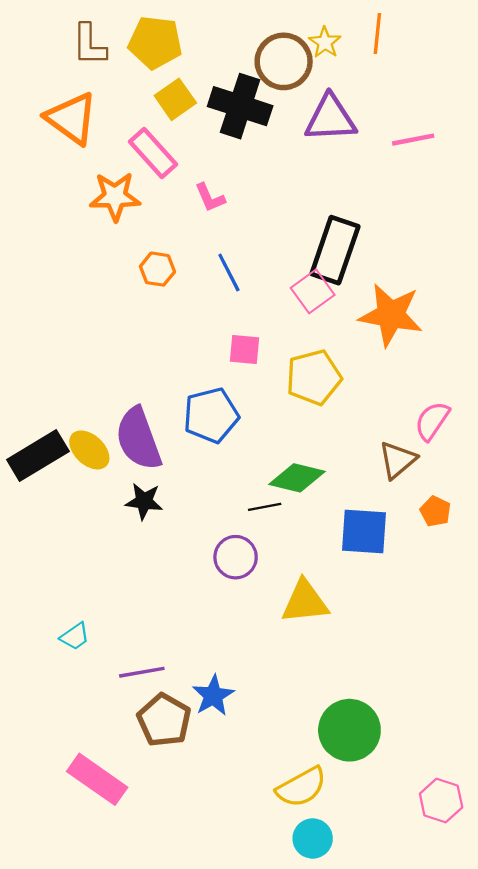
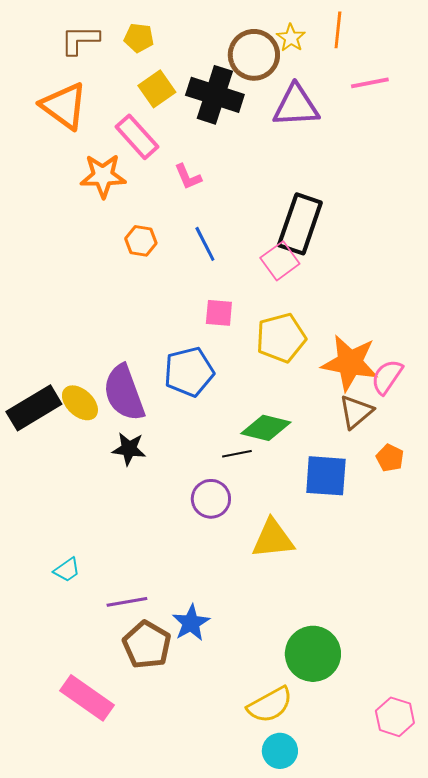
yellow pentagon: (155, 42) -> (139, 38), size x0.6
brown L-shape: (89, 45) -> (80, 40), turned 90
pink line: (413, 140) -> (370, 83), moved
orange star: (391, 315) -> (350, 363), moved

